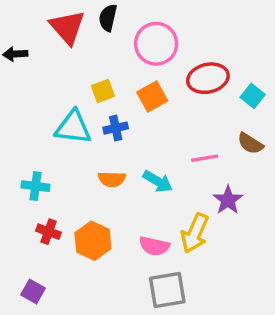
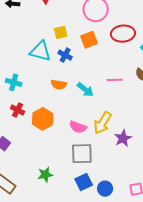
blue cross: (116, 128) -> (65, 55), turned 32
purple star: (228, 200) -> (123, 138), moved

